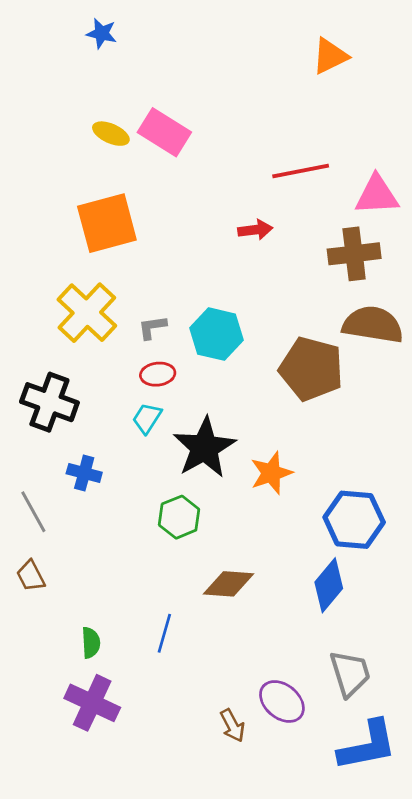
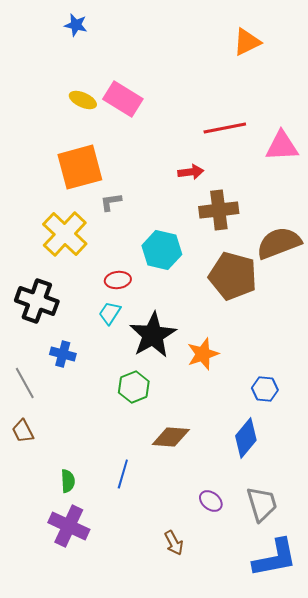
brown cross: (354, 254) -> (219, 210), moved
brown semicircle: (373, 325) -> (279, 243), turned -30
gray L-shape: (152, 327) -> (111, 202), moved
blue hexagon: (354, 520) -> (265, 389), size x0.6
purple ellipse: (282, 701) -> (211, 501), moved, size x0.7

